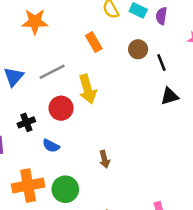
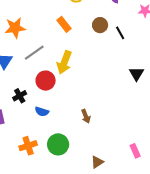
orange star: (35, 22) -> (15, 28), moved
yellow arrow: (87, 89) -> (64, 62), turned 45
black triangle: (170, 96) -> (136, 74), moved, turned -35
orange cross: (28, 186) -> (28, 146), size x0.7

